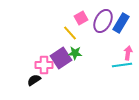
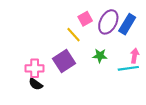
green star: (75, 53) -> (100, 56), moved
pink cross: (44, 65) -> (35, 68), moved
black semicircle: (34, 80) -> (36, 84), turned -112

